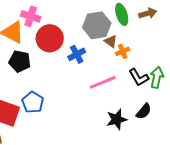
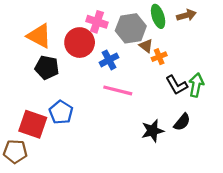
pink cross: (31, 16) -> (97, 22), moved
pink line: (103, 82) -> (118, 90), moved, turned 36

